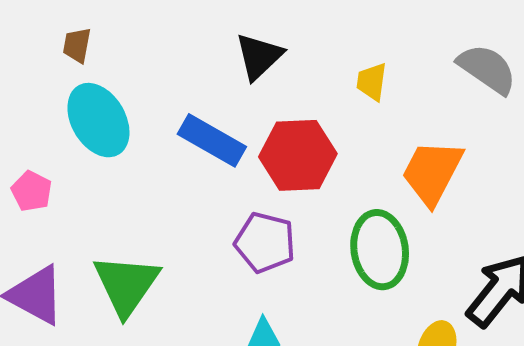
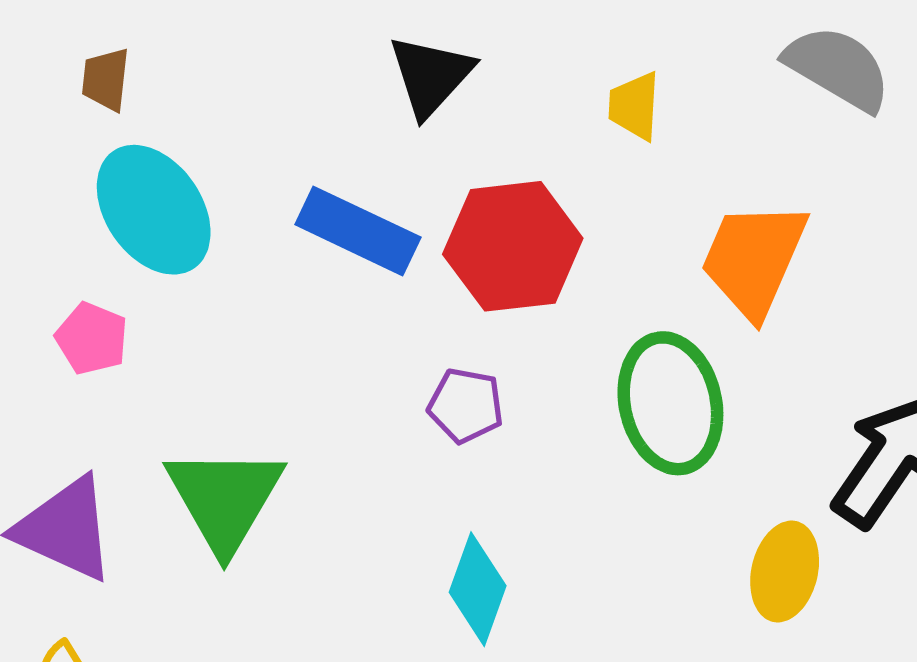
pink pentagon: (32, 191) -> (92, 338), moved
purple pentagon: (265, 242) -> (466, 405), size x0.7

